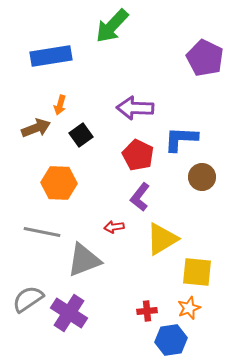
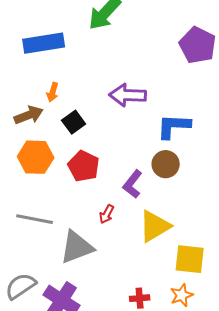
red pentagon: (138, 155) -> (84, 166), moved
brown circle: (202, 177) -> (166, 164), moved
orange hexagon: (59, 183) -> (36, 157), moved
red arrow: (114, 227) -> (107, 214), turned -54

